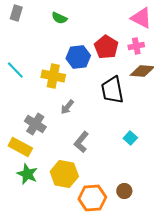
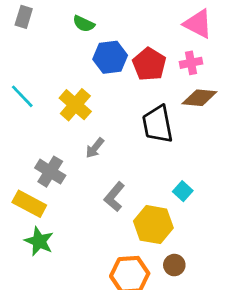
blue hexagon: (78, 57) -> (110, 57), moved
yellow cross: (53, 76) -> (75, 105), turned 30
yellow hexagon: (64, 174) -> (153, 225), moved

